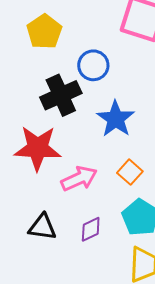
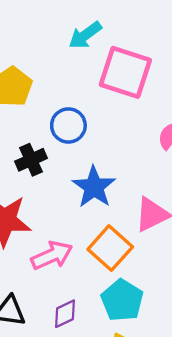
black cross: (61, 95) -> (31, 160), size x0.7
orange square: (130, 172) -> (110, 248), size x1.5

